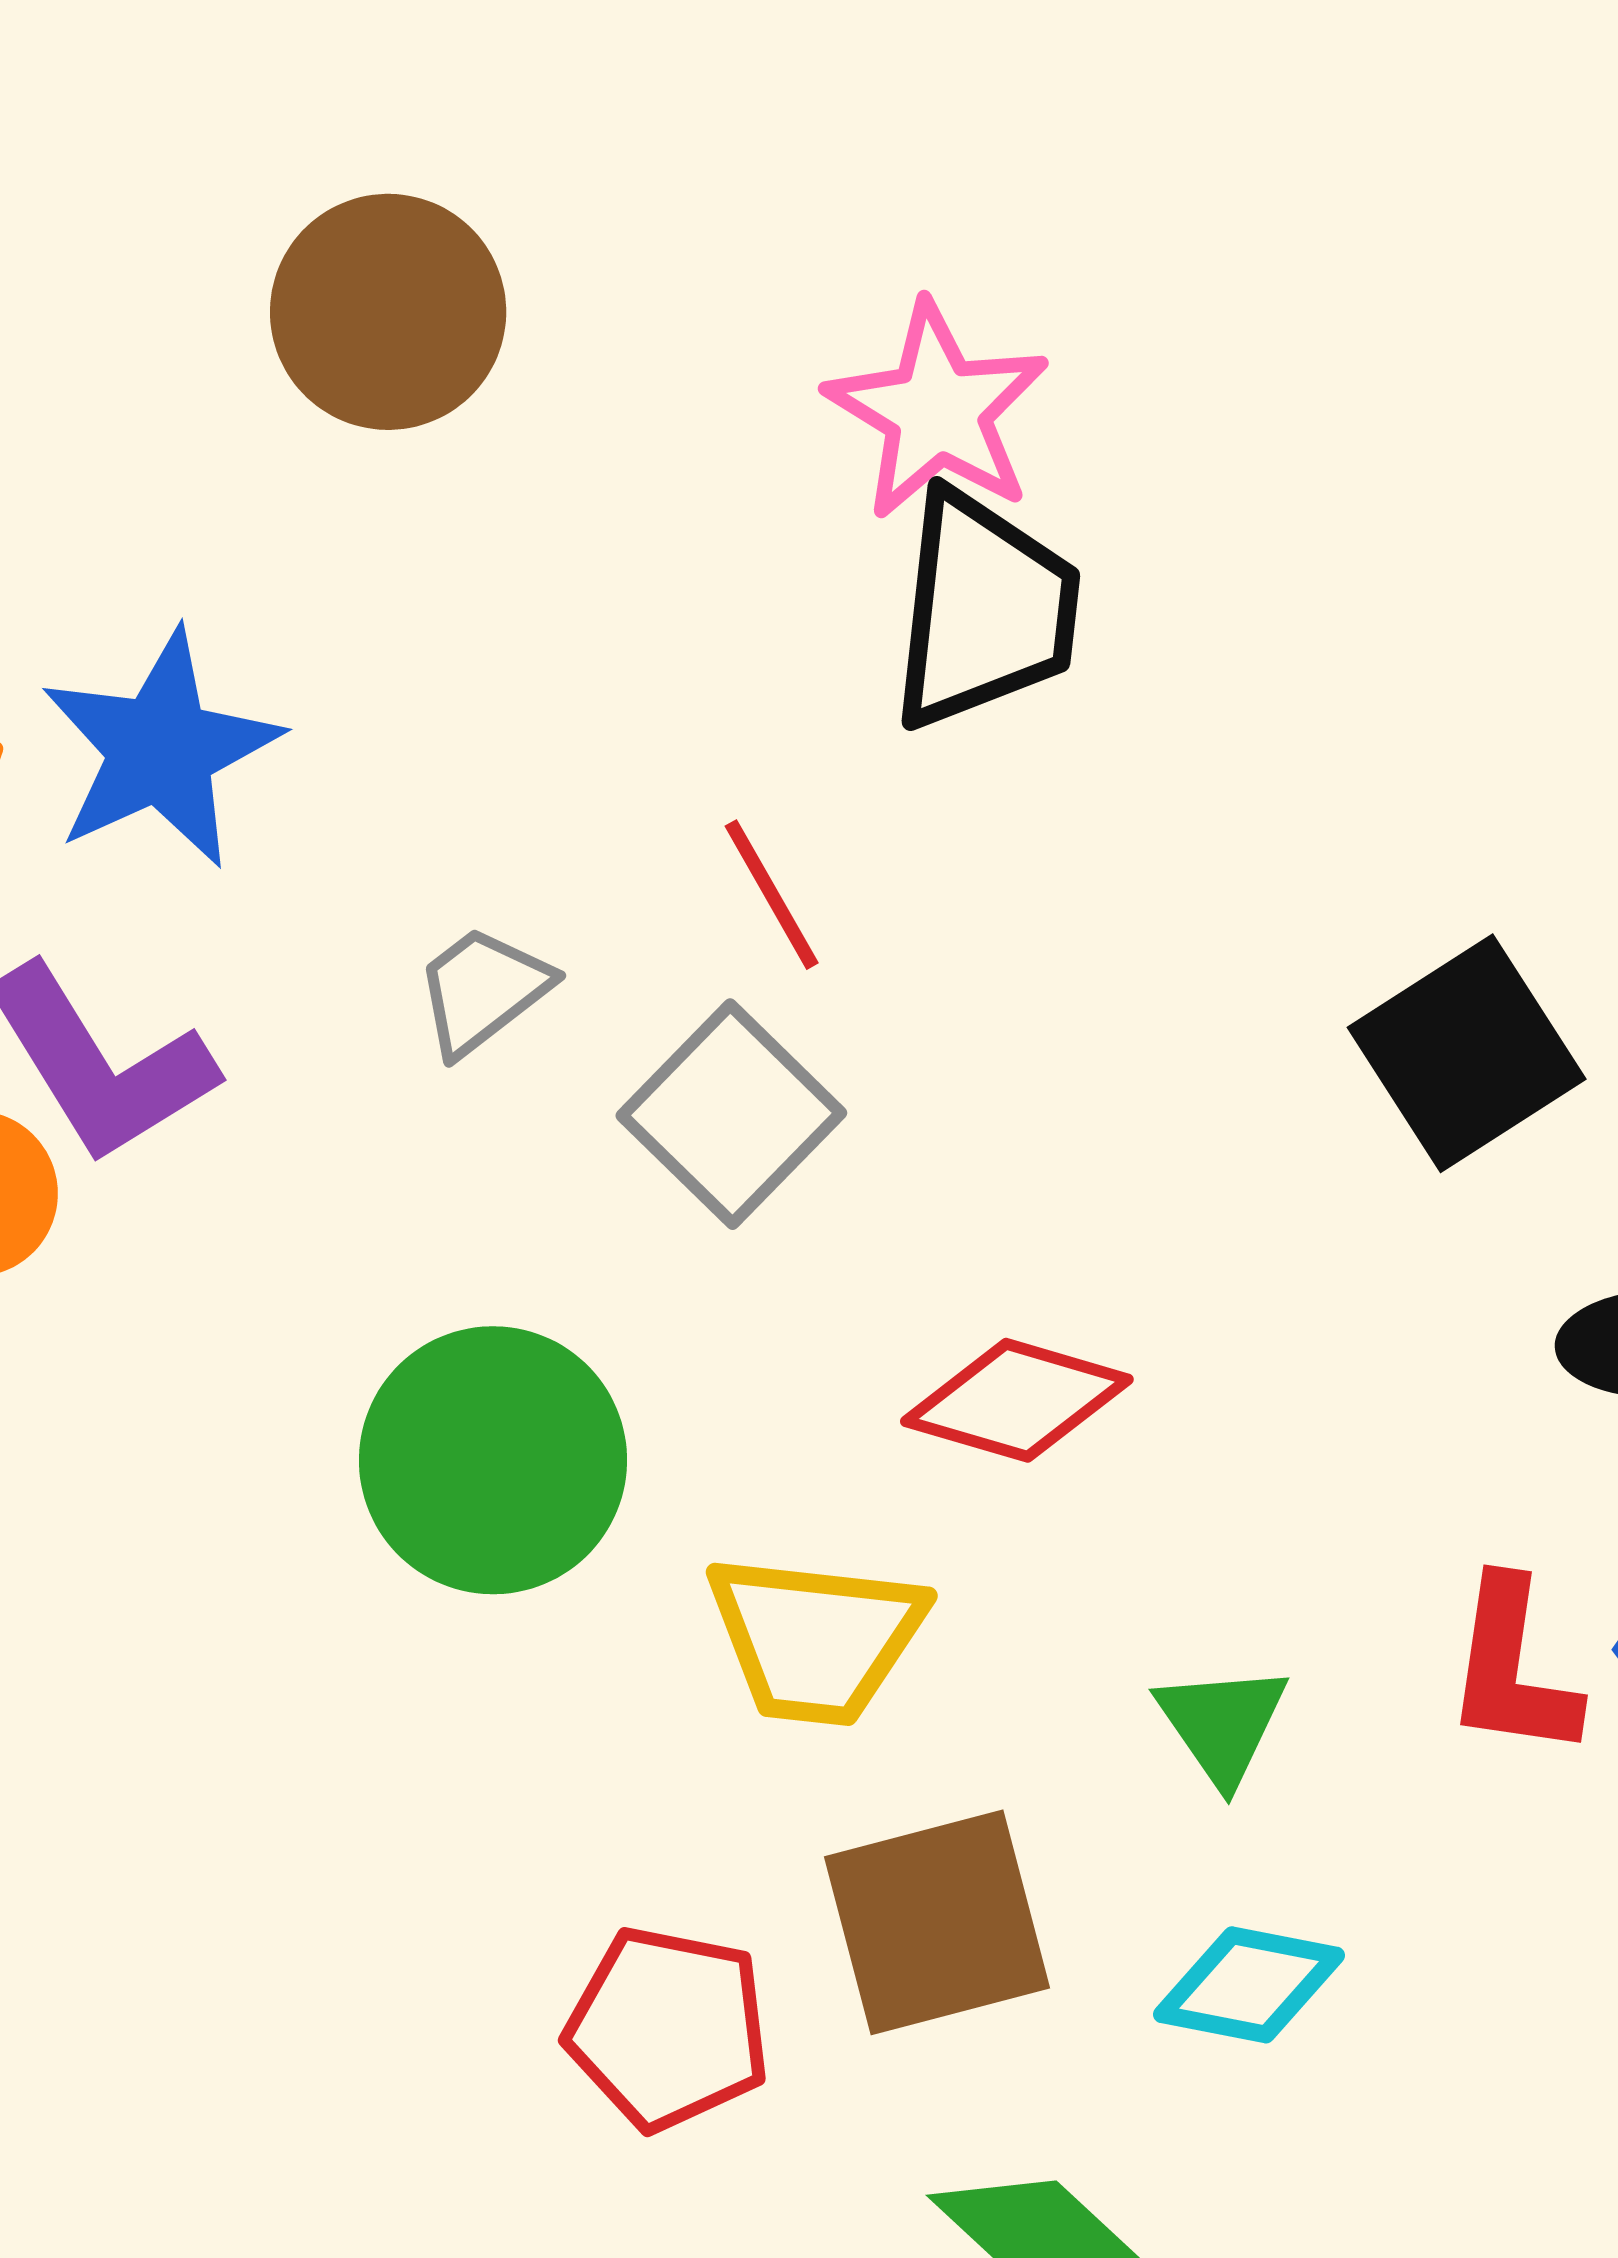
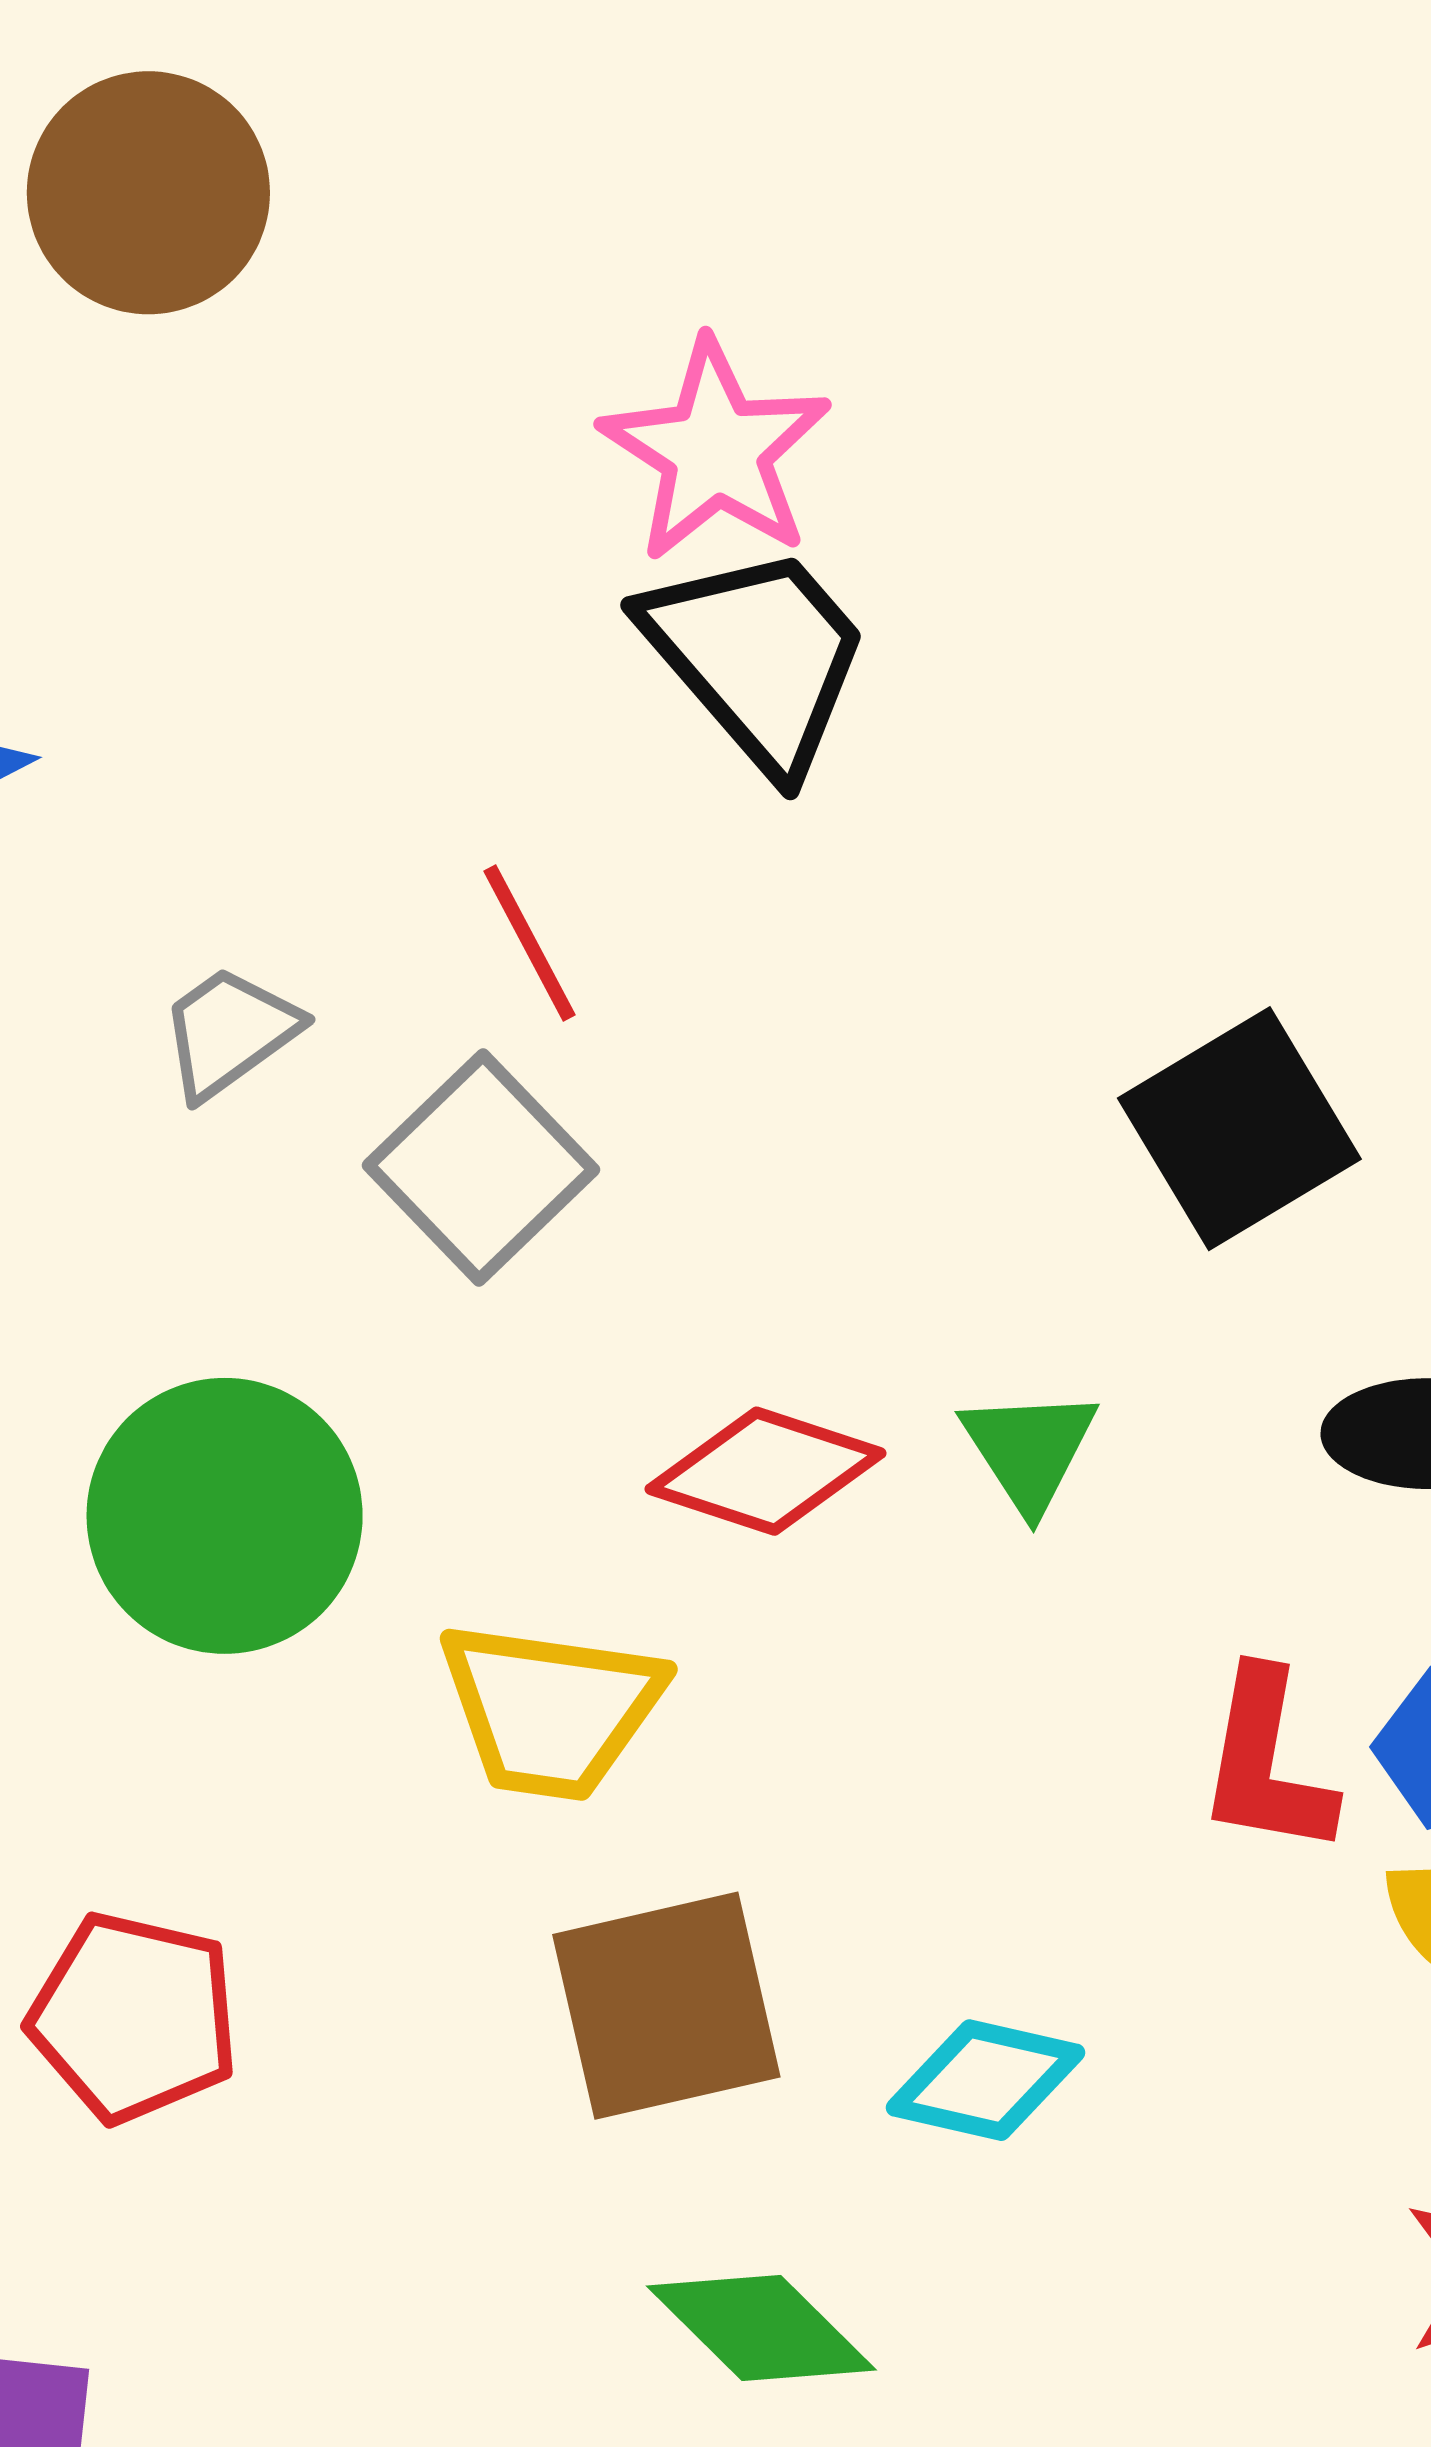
brown circle: (388, 312) -> (148, 193), moved
black trapezoid: (984, 610) -> (757, 657), turned -49
green triangle: (1222, 1724) -> (1029, 1450), moved
red pentagon: (668, 2028) -> (134, 2017), moved

